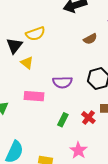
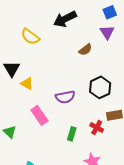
yellow semicircle: (35, 34) -> (30, 37), moved, turned 66
pink rectangle: (34, 96) -> (39, 115), turned 60

